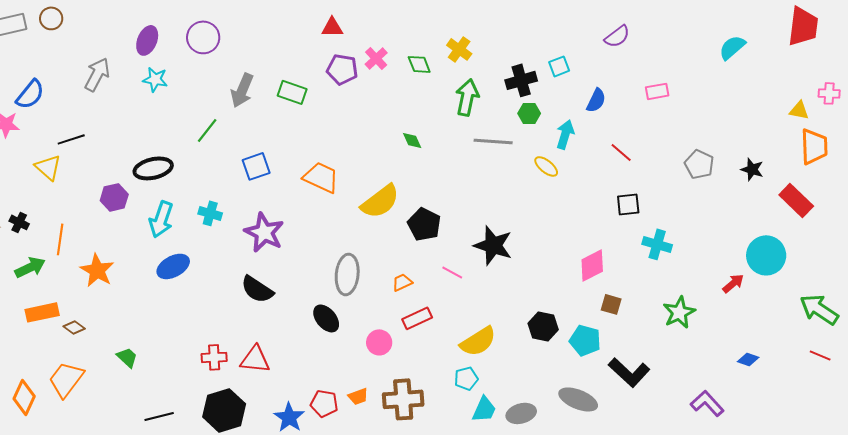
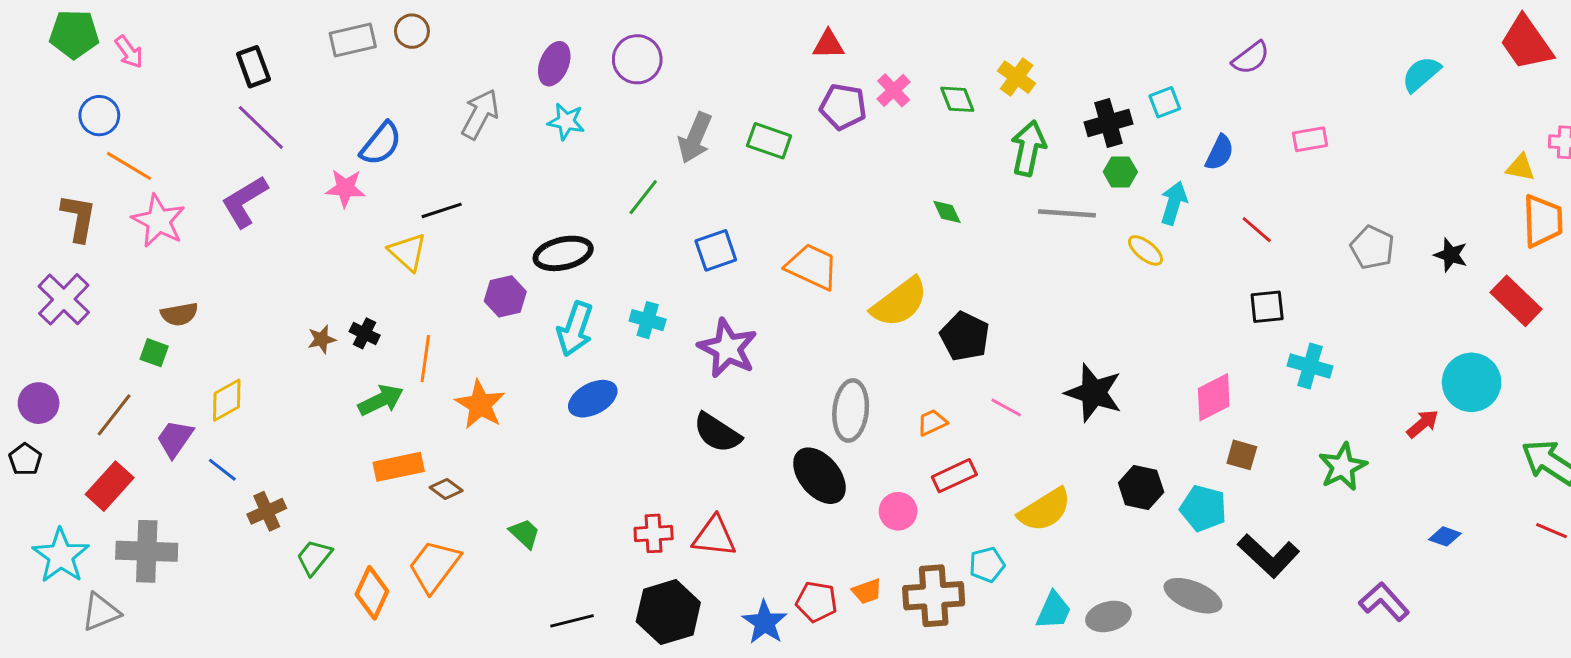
red trapezoid: (803, 26) -> (1526, 43), turned 138
black star: (493, 245) -> (1094, 393), moved
black ellipse: (326, 318) -> (819, 476), size x1.4
cyan pentagon: (466, 378) -> (987, 565), moved

